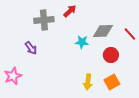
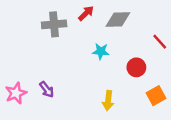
gray diamond: (103, 31) -> (118, 19), moved
purple arrow: (31, 48) -> (47, 89), moved
orange square: (112, 82) -> (156, 96), moved

